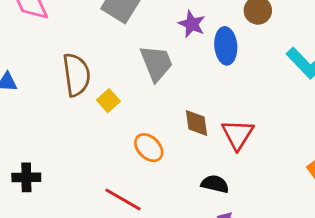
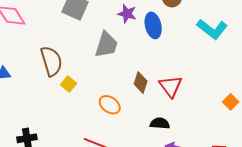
gray trapezoid: (156, 63) -> (106, 45), turned 48
yellow square: (108, 101) -> (69, 84), moved
brown diamond: (196, 123) -> (141, 83), turned 35

